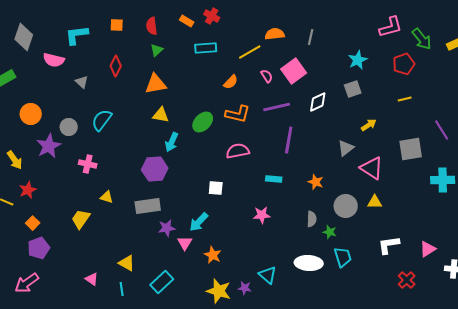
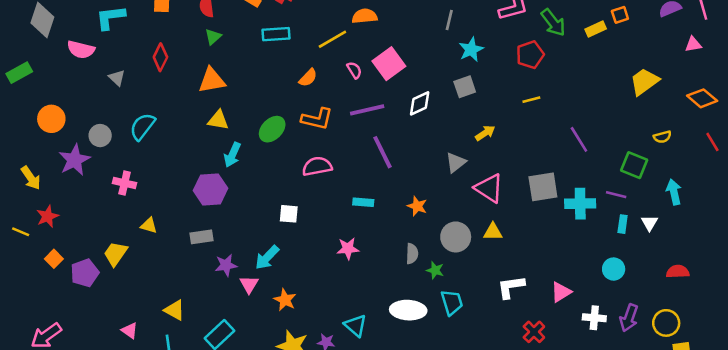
gray line: (311, 37) -> (449, 20), moved
purple line: (289, 140) -> (383, 152), turned -36
gray square: (411, 149) -> (543, 187), moved
gray rectangle: (148, 206) -> (202, 237), size x0.7
purple pentagon: (39, 248) -> (85, 273), moved

